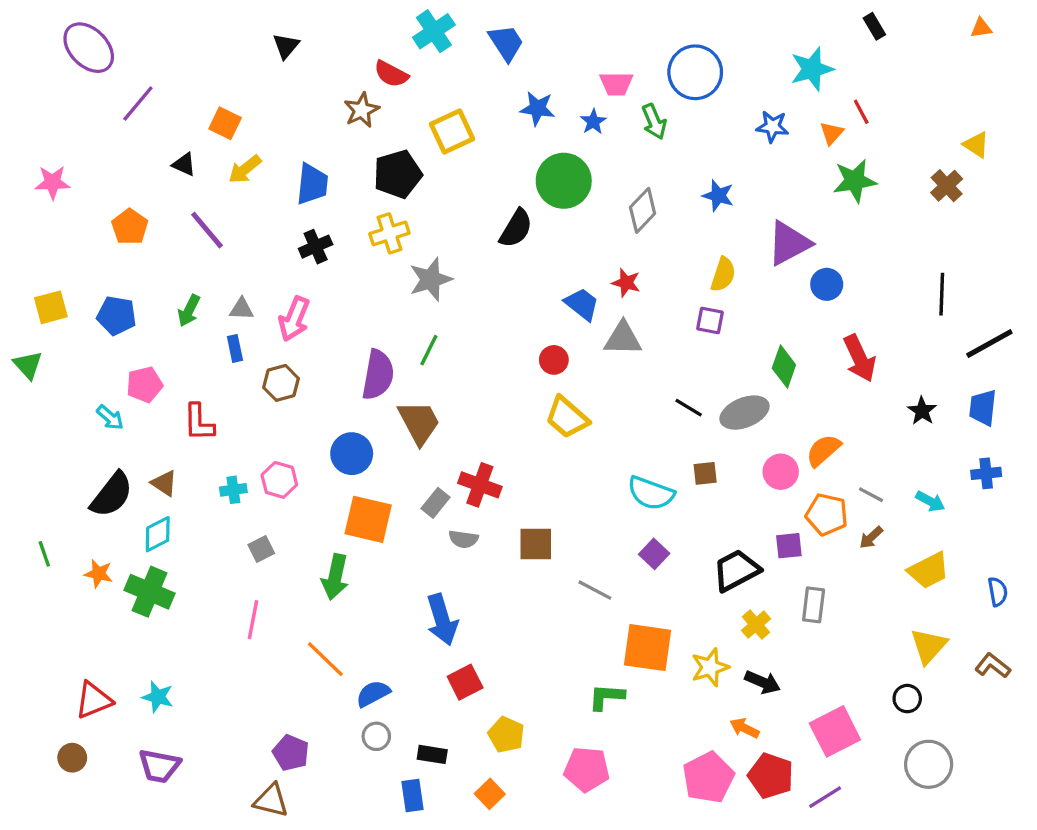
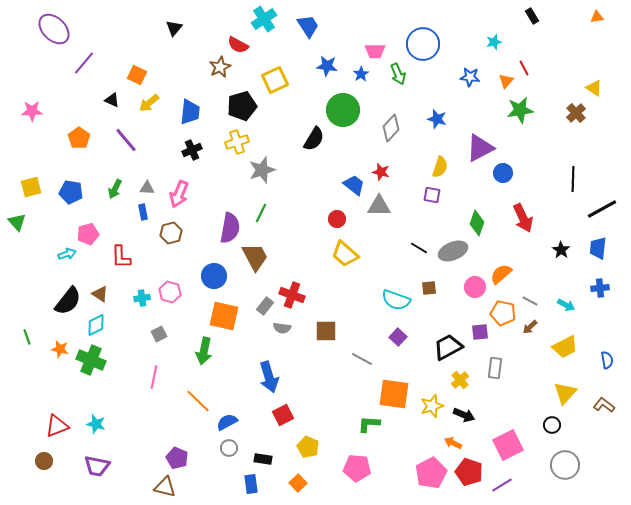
cyan star: (812, 69) -> (494, 42), size x0.6
cyan arrow: (110, 417) -> (67, 254), turned -60

